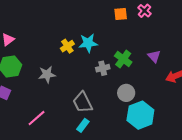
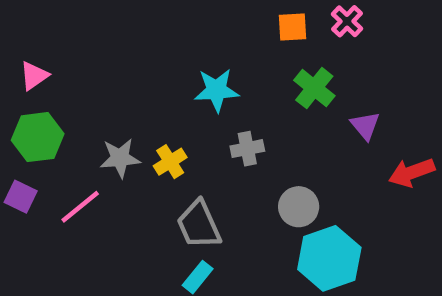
yellow cross: (67, 46) -> (170, 162), moved
green cross: (123, 59) -> (314, 88), moved
pink line: (36, 118) -> (80, 207), moved

